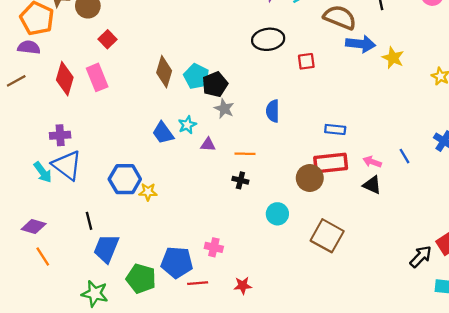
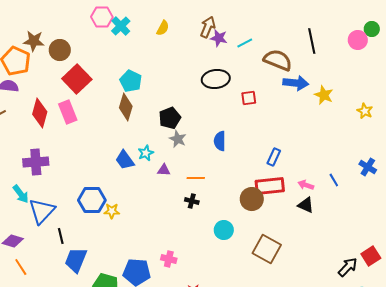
red square: (107, 39) -> (77, 79), size x1.8
cyan pentagon: (196, 76) -> (131, 81), moved
blue rectangle: (335, 129) -> (274, 157), turned -72
purple cross: (60, 135) -> (36, 162), size x1.4
blue triangle: (67, 165) -> (42, 211), moved, turned 36

